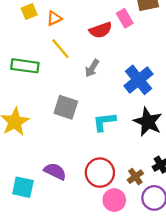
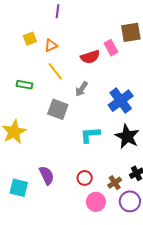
green rectangle: (25, 66) -> (24, 85), size x0.7
gray square: (66, 107) -> (58, 109), moved
purple semicircle: (55, 171) -> (47, 175), turned 36
red circle: (100, 173) -> (85, 178), size x0.6

